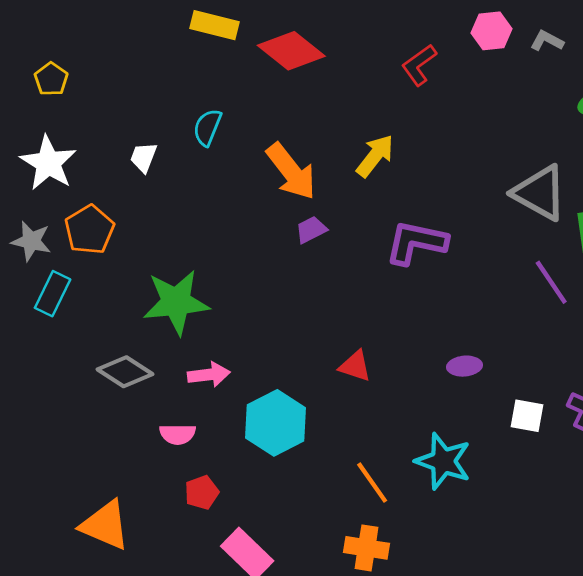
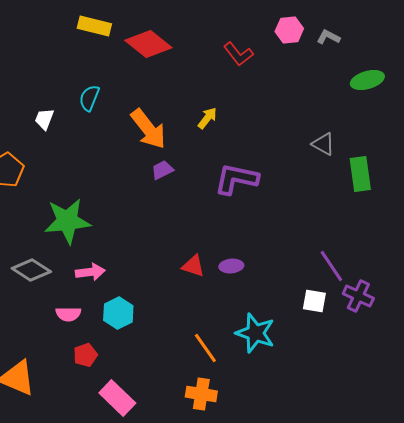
red L-shape: (419, 65) -> (238, 54), turned -92
yellow arrow: (375, 156) -> (207, 118), size x0.7
gray triangle: (540, 193) -> (323, 144), size x0.6
purple line: (551, 282) -> (331, 266), moved
purple ellipse: (465, 366) -> (231, 266), moved
cyan hexagon: (276, 423) -> (118, 313), moved, size x0.7

